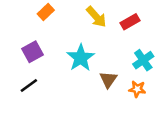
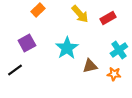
brown triangle: (108, 79) -> (90, 66), turned 42
black line: (29, 85) -> (15, 70), moved

